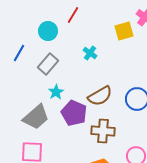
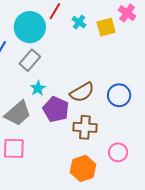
cyan circle: (48, 31) -> (30, 27), size x1.6
cyan cross: (90, 53) -> (79, 22), moved

